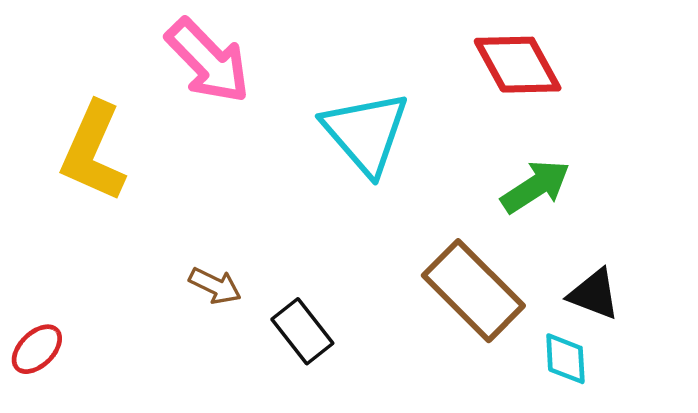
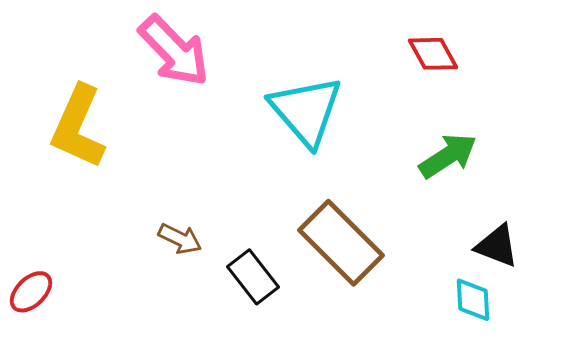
red diamond: (518, 65) -> (433, 54), size x0.7
brown rectangle: (473, 291) -> (341, 243), moved

